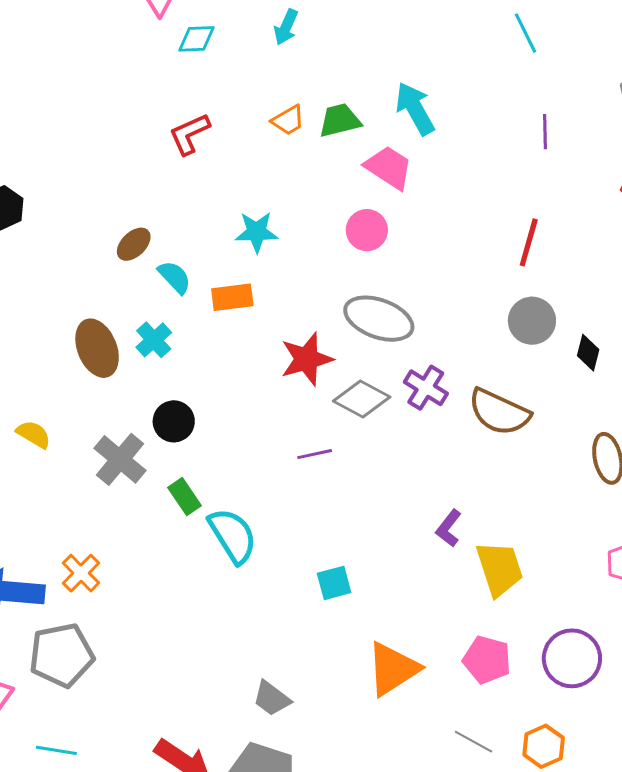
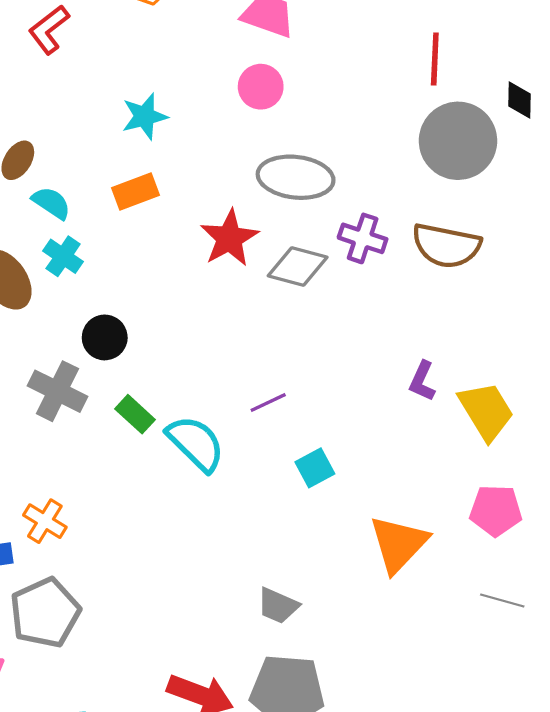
cyan semicircle: (175, 277) -> (51, 203), moved
gray circle: (532, 321) -> (458, 141), size x1.5
black diamond: (588, 353) -> (520, 100), moved
purple line: (315, 454) -> (268, 403), moved

